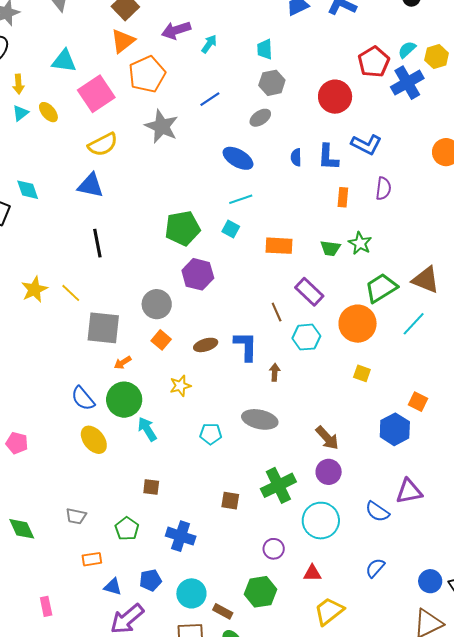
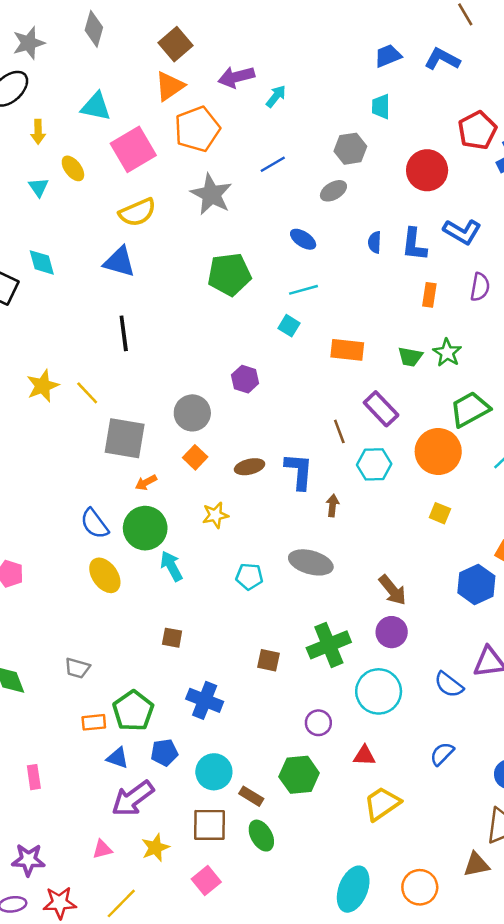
cyan trapezoid: (265, 49) -> (381, 106), moved
cyan triangle: (20, 113) -> (39, 187), moved, turned -30
blue ellipse: (238, 158) -> (303, 239), size x0.7
green pentagon: (183, 228) -> (229, 274), moved
purple hexagon: (198, 274) -> (245, 379), size x0.7
green pentagon: (127, 529) -> (133, 711), moved, size x1.4

